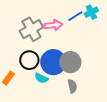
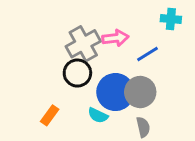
cyan cross: (91, 12) -> (171, 19), turned 32
blue line: (75, 16) -> (148, 54), moved
black circle: (29, 60) -> (77, 73), moved

